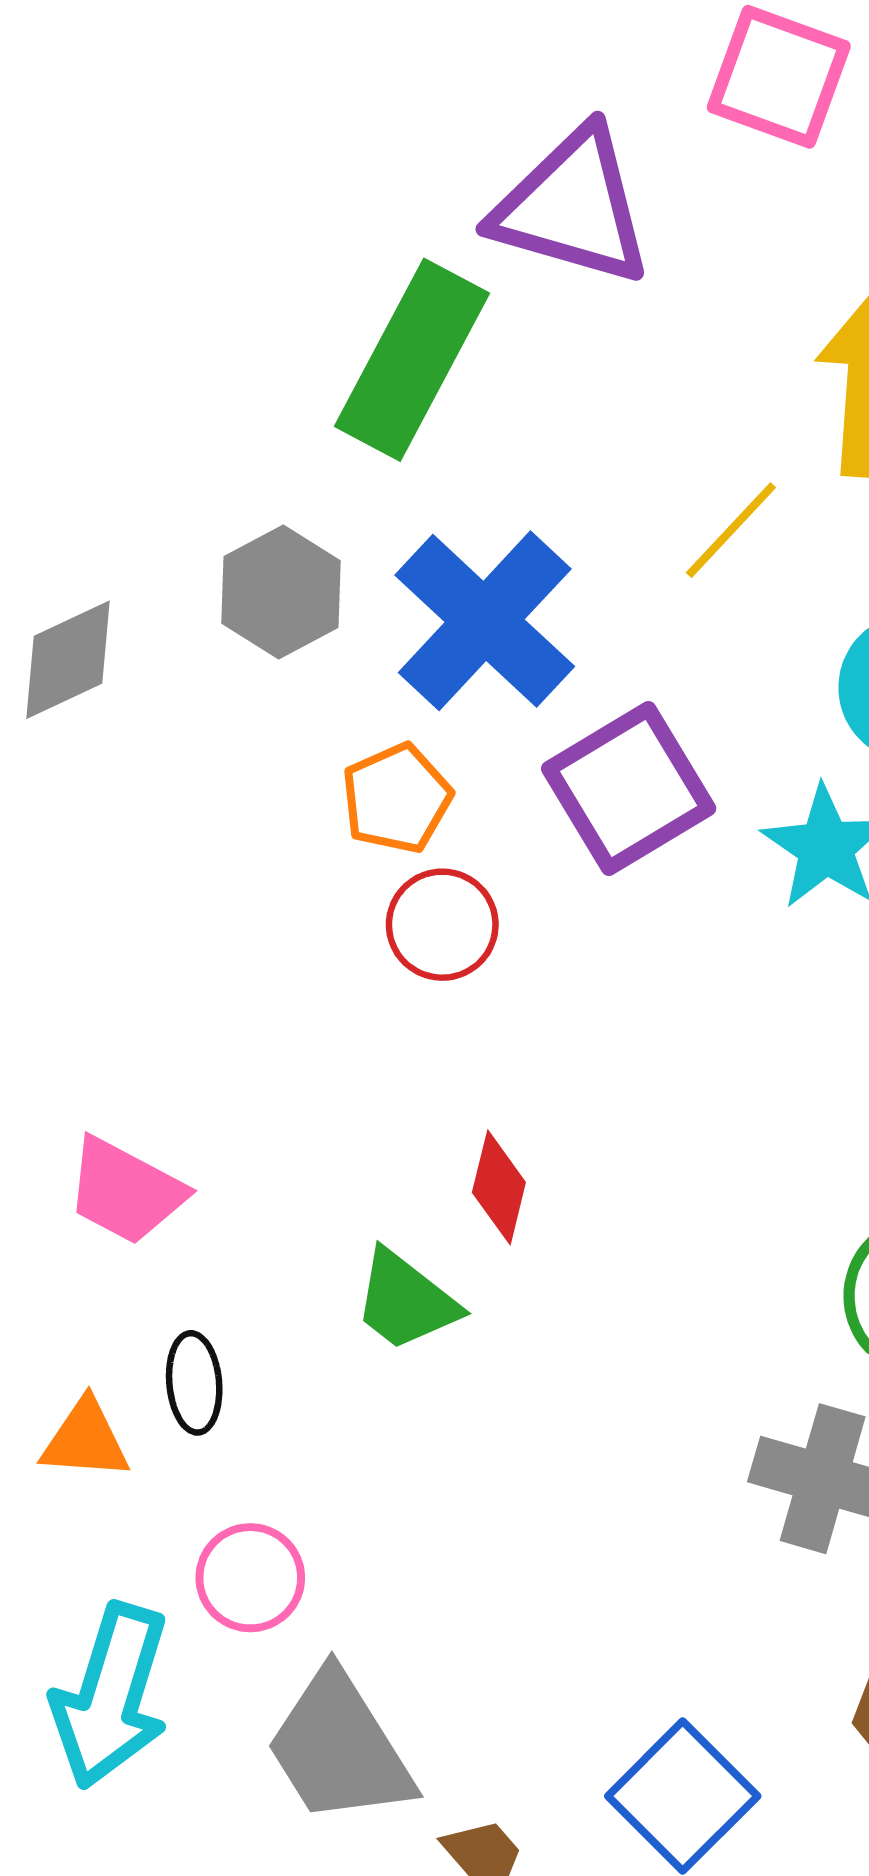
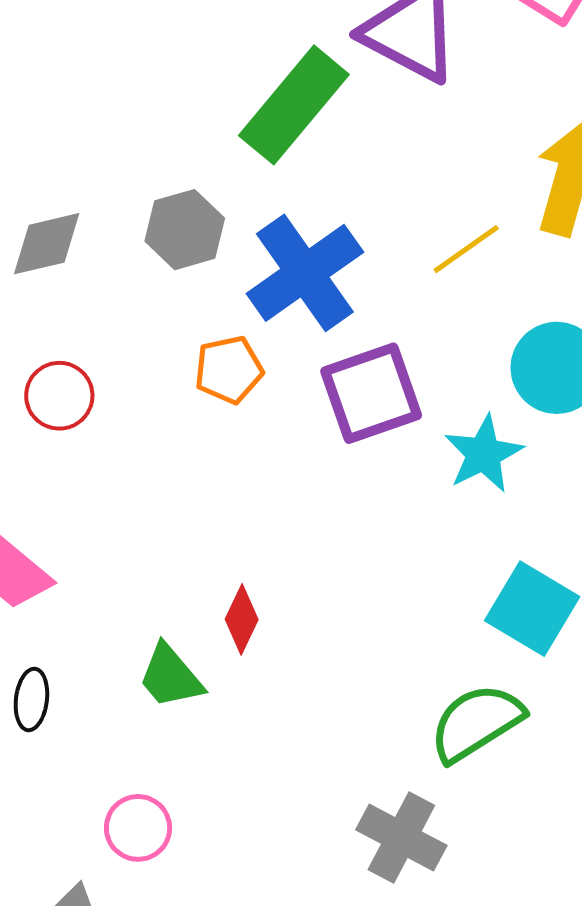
red circle: (442, 925) -> (59, 396), moved
pink circle: (250, 1578) -> (138, 828), moved

